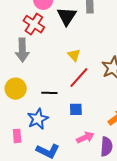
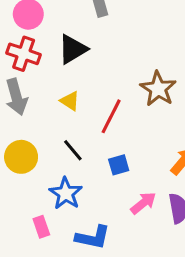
black triangle: (67, 16) -> (73, 49), moved, turned 40
yellow triangle: (74, 55) -> (70, 101), moved
black line: (49, 93) -> (73, 150), turned 63

